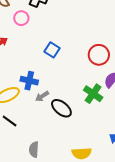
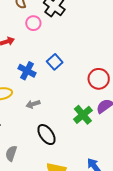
blue cross: (29, 81) -> (27, 71), moved
black ellipse: (61, 108) -> (46, 135), moved

